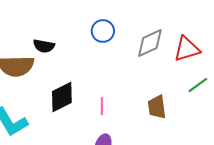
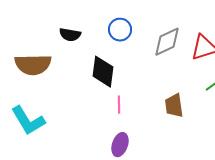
black semicircle: (44, 46) -> (70, 35), moved
black diamond: (62, 97) -> (103, 72), moved, turned -56

